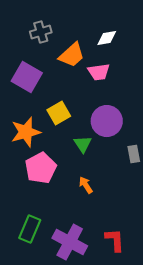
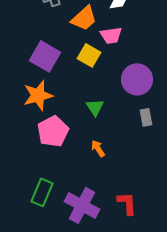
purple square: (27, 77) -> (45, 56), moved
yellow square: (59, 113) -> (89, 55), moved, turned -30
purple circle: (107, 121) -> (137, 79), moved

